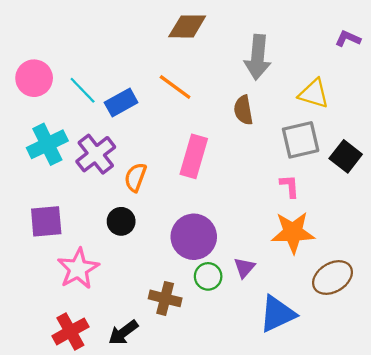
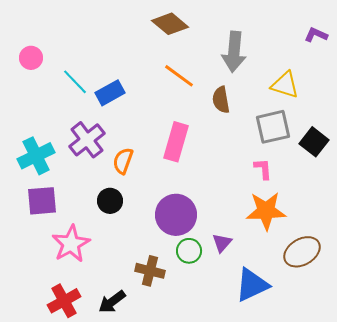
brown diamond: (187, 26) -> (170, 24), turned 39
pink circle: (34, 78) -> (31, 58), moved, size x0.7
orange line: (175, 87) -> (179, 76), moved
cyan cross: (47, 144) -> (36, 156), moved

